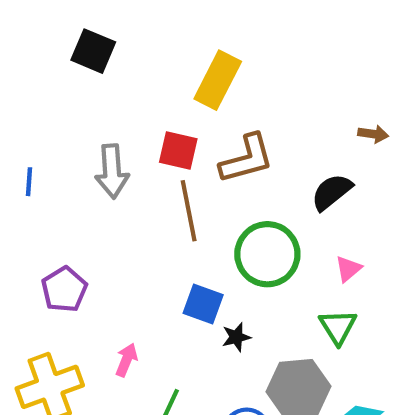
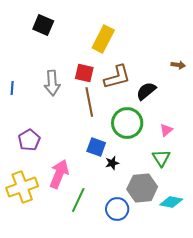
black semicircle: (332, 192) -> (146, 91), moved
pink arrow: (126, 360) -> (59, 174), size x1.8

